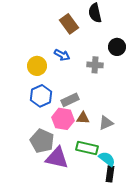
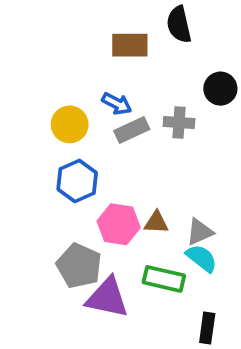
brown rectangle: (69, 24) -> (130, 45), turned -54
gray rectangle: (70, 100) -> (132, 130), moved
cyan semicircle: (107, 159) -> (202, 258), moved

